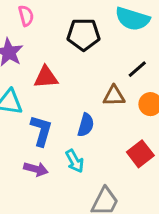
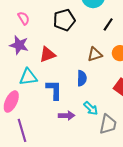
black line: (137, 69) -> (108, 24), moved
cyan arrow: (75, 161) -> (91, 108), moved
purple arrow: (36, 169) -> (67, 116), moved

